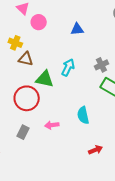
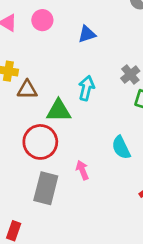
pink circle: (39, 22) -> (42, 20), moved
pink arrow: (52, 125) -> (82, 170), turned 88
gray rectangle: (23, 132) -> (46, 188), size x1.6

